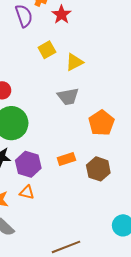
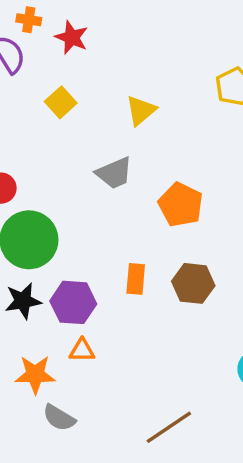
yellow triangle: (74, 62) -> (141, 110), moved
orange rectangle: (66, 159) -> (136, 279), turned -54

